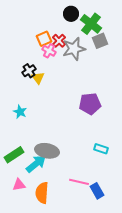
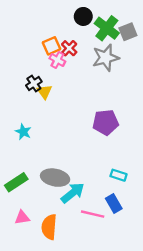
gray square: (100, 41) -> (128, 32), moved
gray star: (74, 49) -> (106, 58), moved
cyan arrow: (36, 164) -> (73, 193), moved
blue rectangle: (97, 191) -> (114, 203), moved

